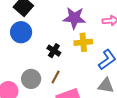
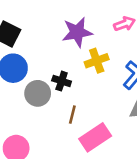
gray circle: (31, 79) -> (38, 93), moved

